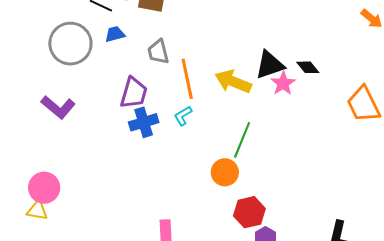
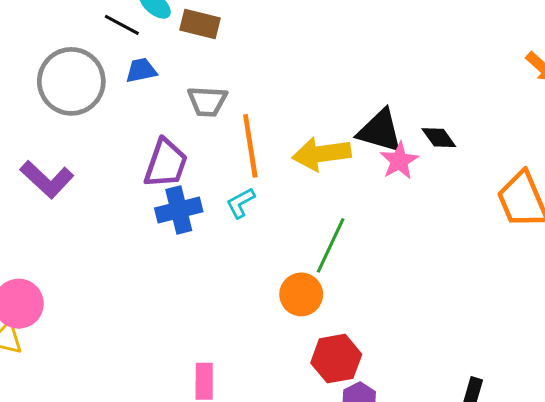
gray trapezoid: (158, 52) -> (207, 101), turned -76
black triangle: (270, 65) -> (380, 131), turned 32
yellow arrow: (233, 82) -> (322, 154), turned -33

